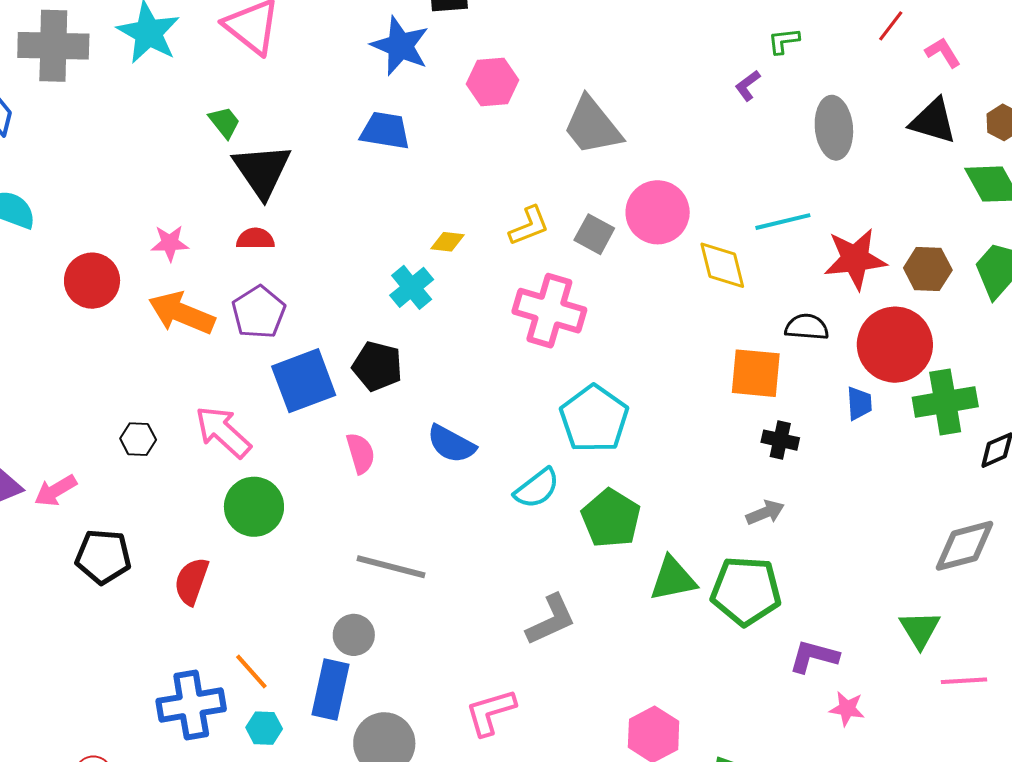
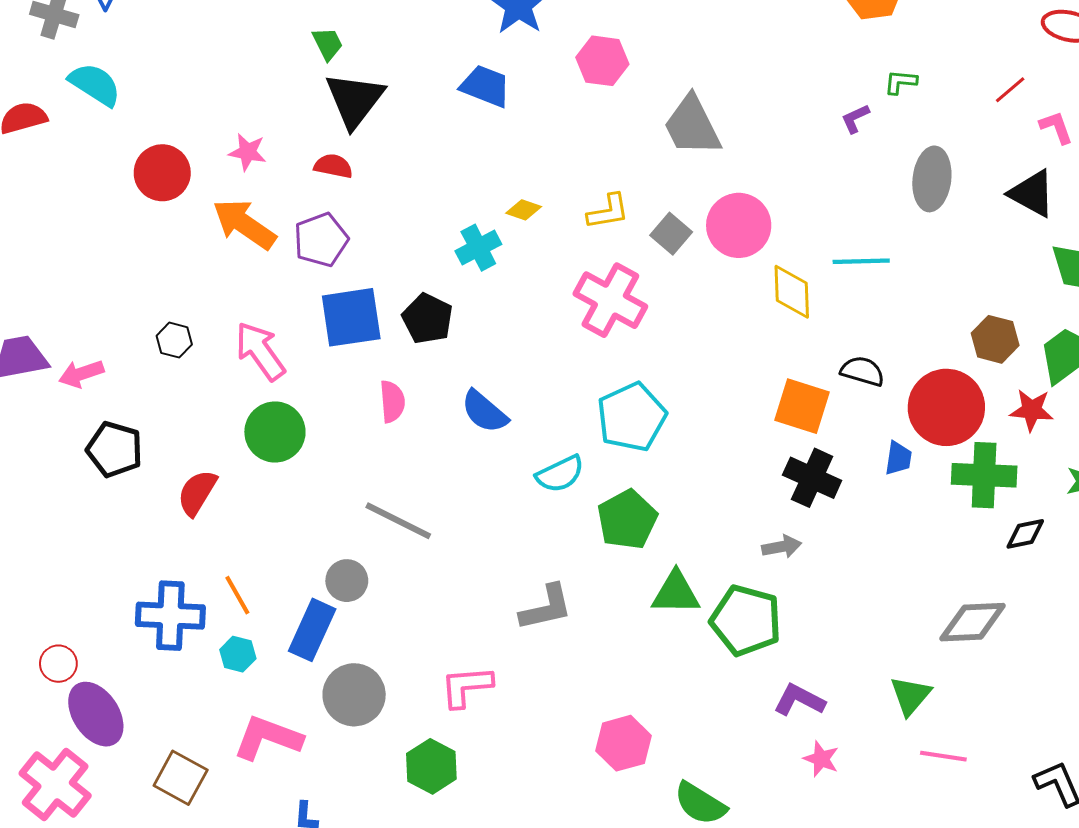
red star: (855, 259) -> (1032, 410), moved, size x0.7
black cross: (780, 440) -> (812, 478), size x1.5

